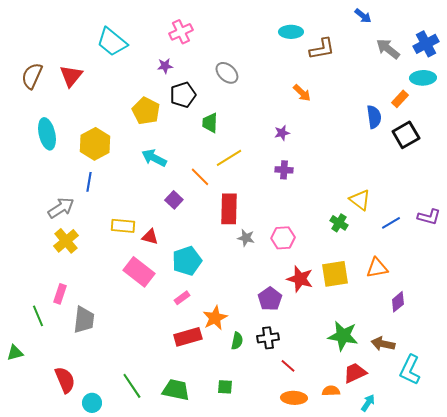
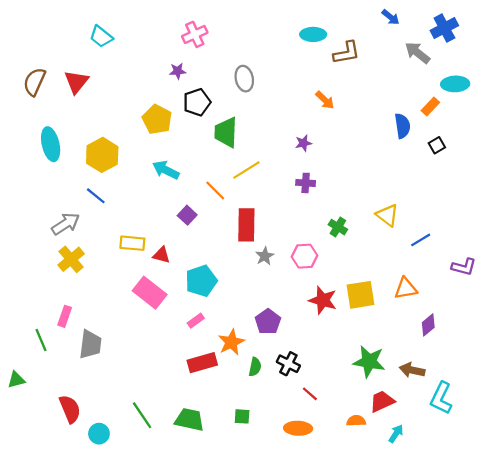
cyan trapezoid: (112, 42) -> (101, 37), moved, size x0.7
blue cross: (426, 44) -> (444, 28), moved
gray ellipse: (227, 73) -> (244, 79), turned 35
green trapezoid: (210, 123) -> (226, 132), size x1.4
black square: (406, 135) -> (437, 145), size x0.6
blue line: (89, 182) -> (96, 196), turned -60
purple L-shape: (429, 217) -> (464, 267), moved
green cross: (339, 223) -> (338, 227), moved
gray star: (246, 238) -> (265, 256), turned 30
purple pentagon: (270, 299) -> (268, 322), moved
black cross: (268, 338) -> (288, 364), turned 35
orange ellipse: (294, 398) -> (298, 428), moved

